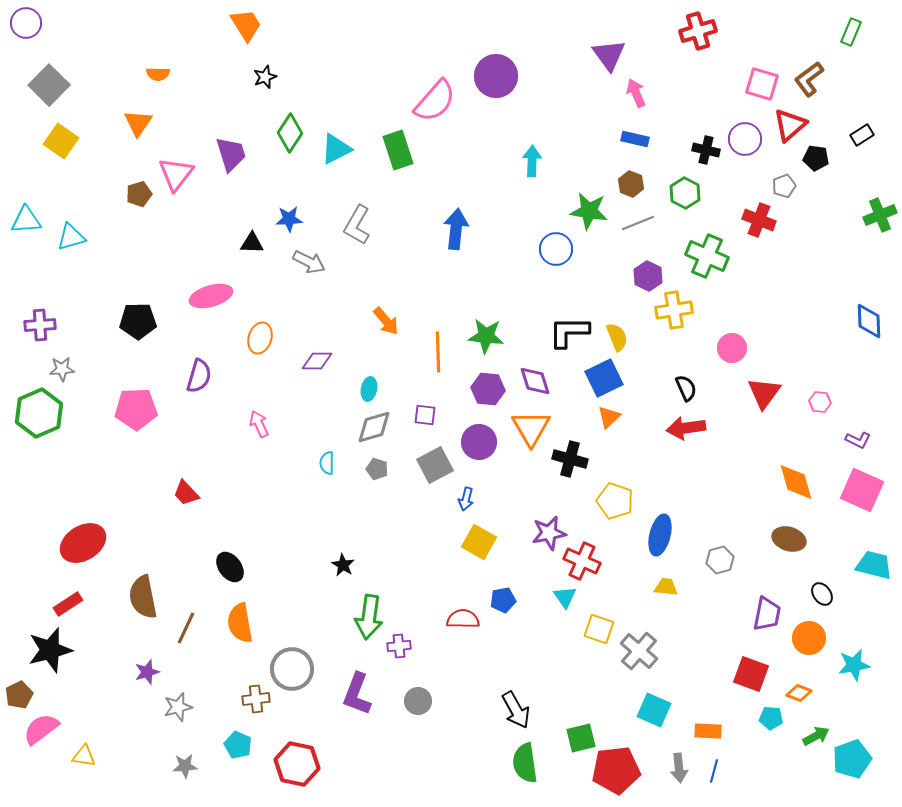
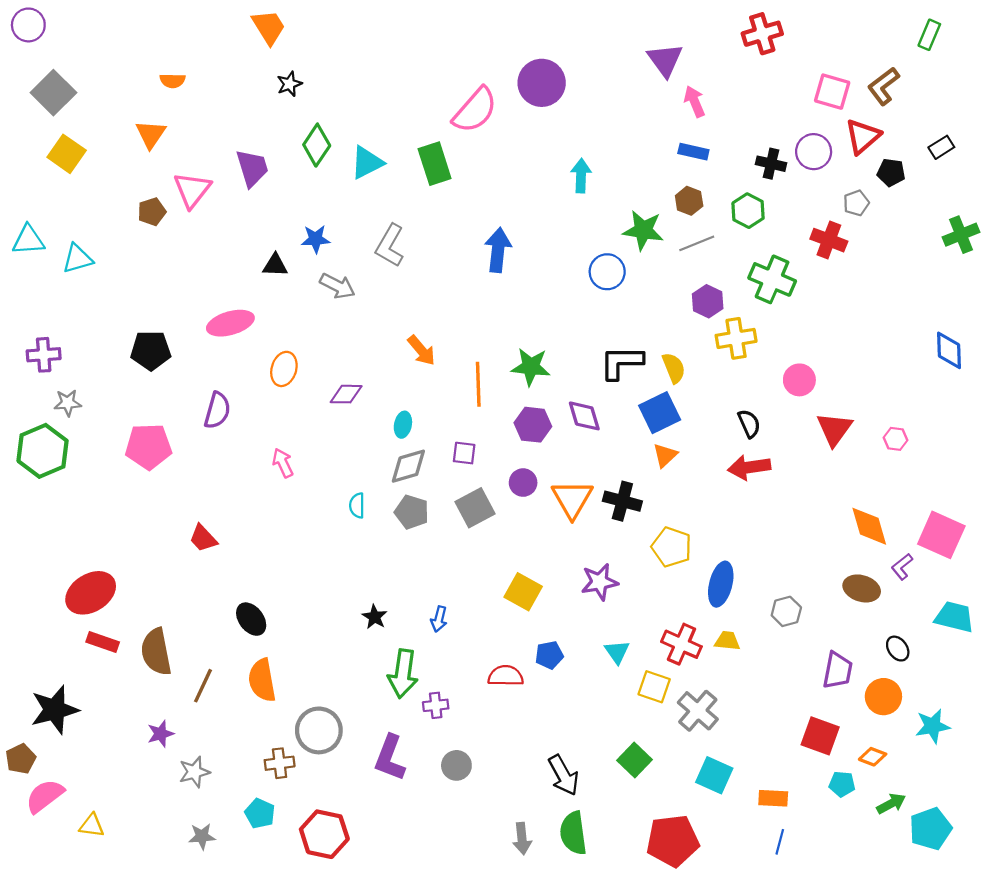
orange triangle: (531, 428) -> (572, 499), moved
purple L-shape: (858, 440) -> (902, 567), moved, turned 115
purple circle: (479, 442) -> (523, 483), size x0.7
gray pentagon: (377, 469) -> (412, 512), size x1.4
blue arrow: (466, 499) -> (439, 619), moved
red cross: (582, 561) -> (681, 644), moved
red rectangle: (68, 604) -> (103, 642), moved, turned 52
green square: (581, 738) -> (634, 760), moved, turned -32
gray arrow: (679, 768) -> (522, 839), moved

